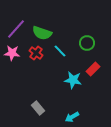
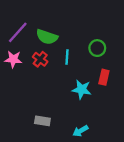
cyan line: (60, 51) -> (67, 57), turned 48
red rectangle: (93, 69) -> (104, 77), turned -32
gray rectangle: (38, 108) -> (42, 121), turned -40

